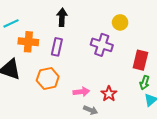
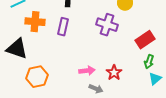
red rectangle: (140, 60) -> (145, 40), turned 42
orange hexagon: (48, 78) -> (37, 77), moved

